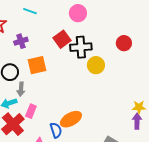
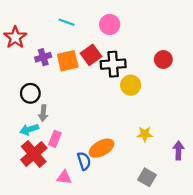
cyan line: (30, 11) -> (66, 22), moved
orange square: (37, 65) -> (68, 61), moved
yellow star: (139, 107) -> (145, 134), moved

